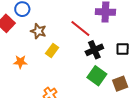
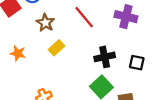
red line: (80, 28) -> (84, 17), moved

